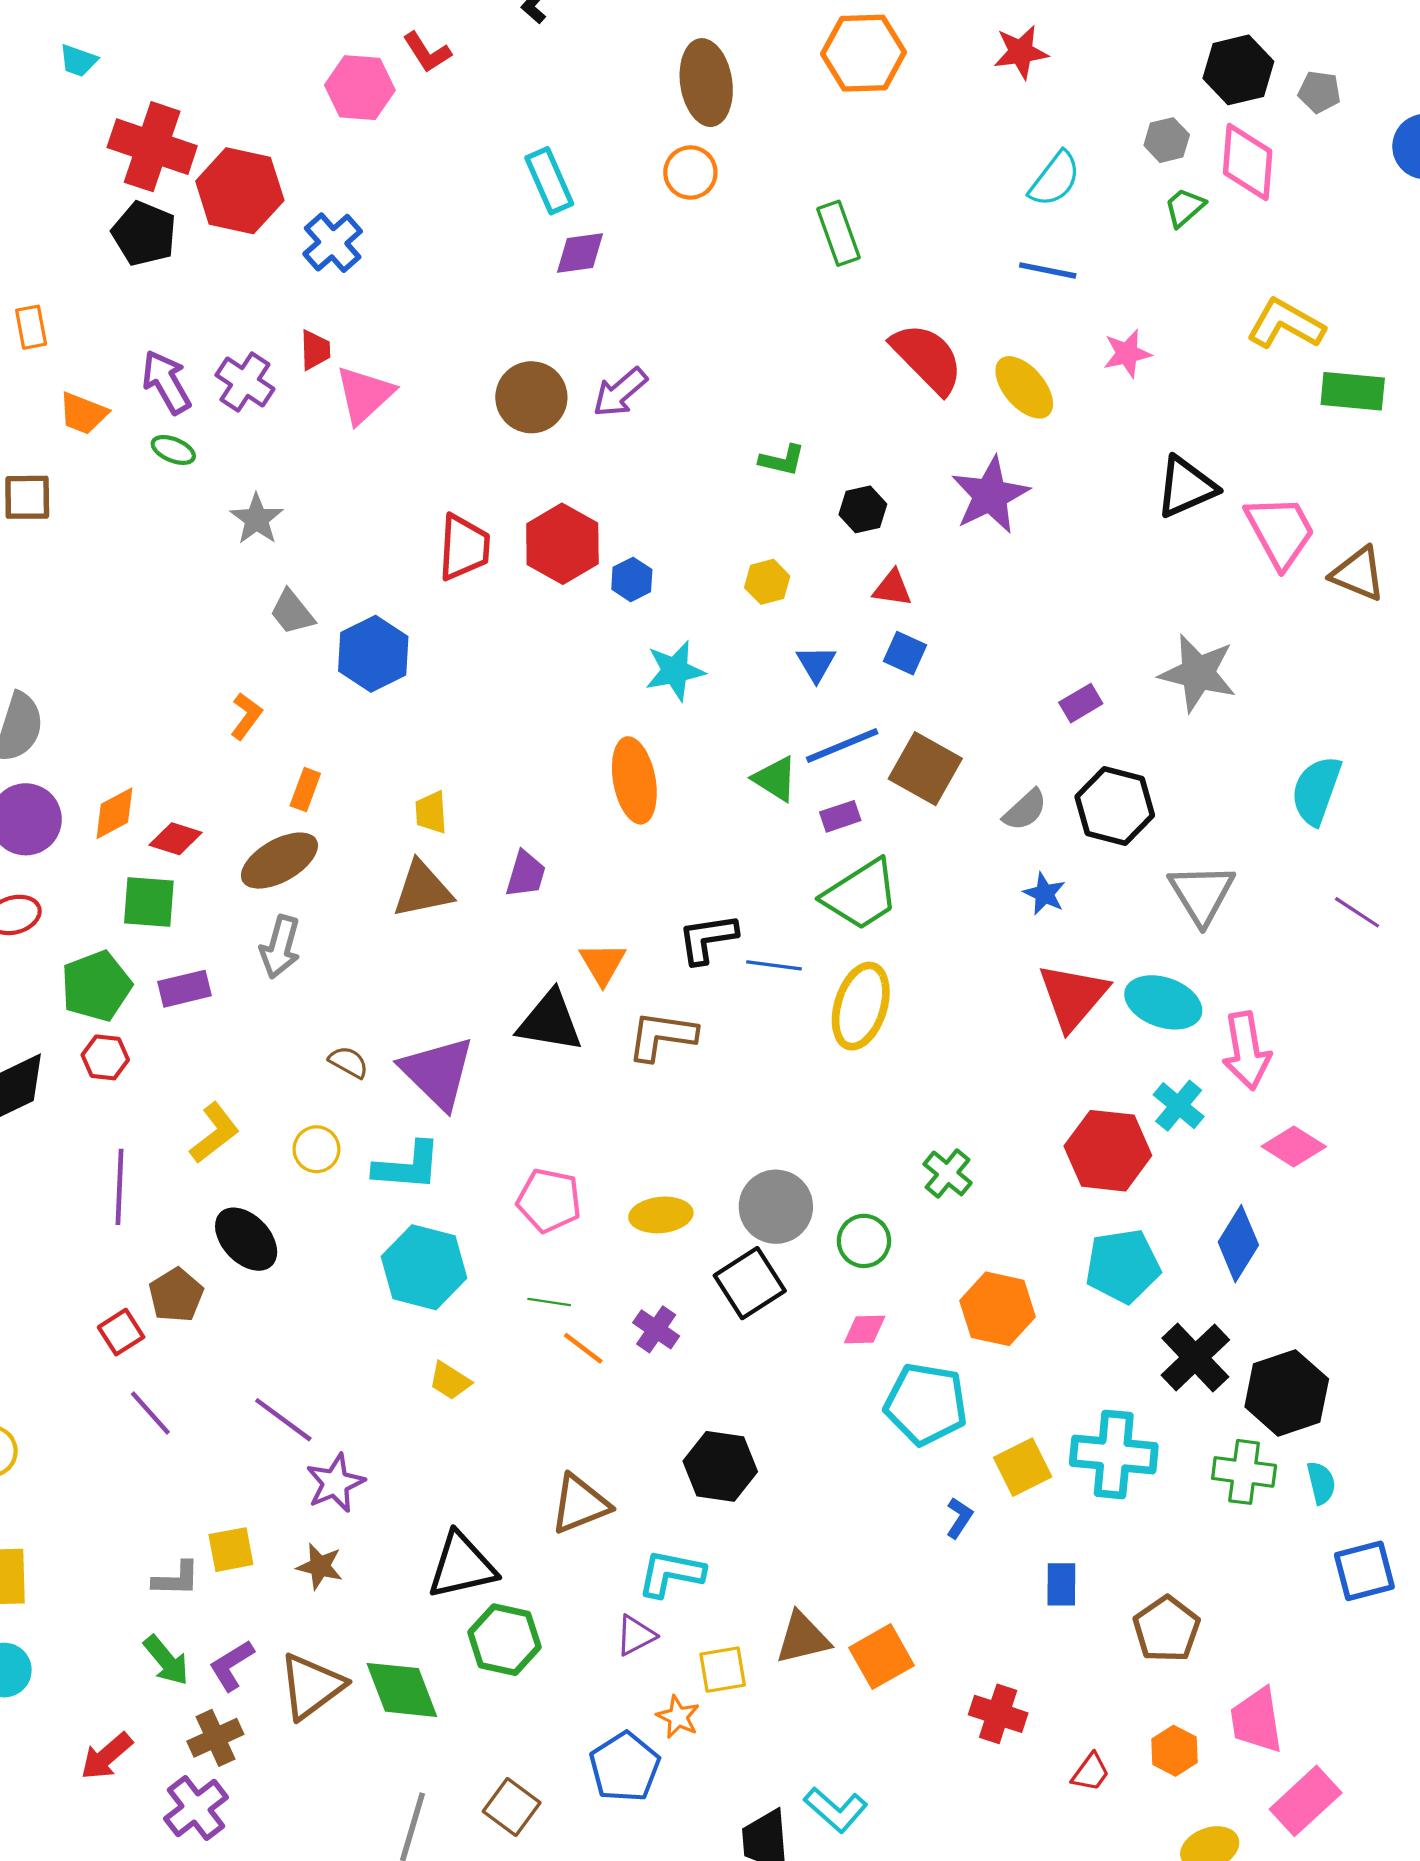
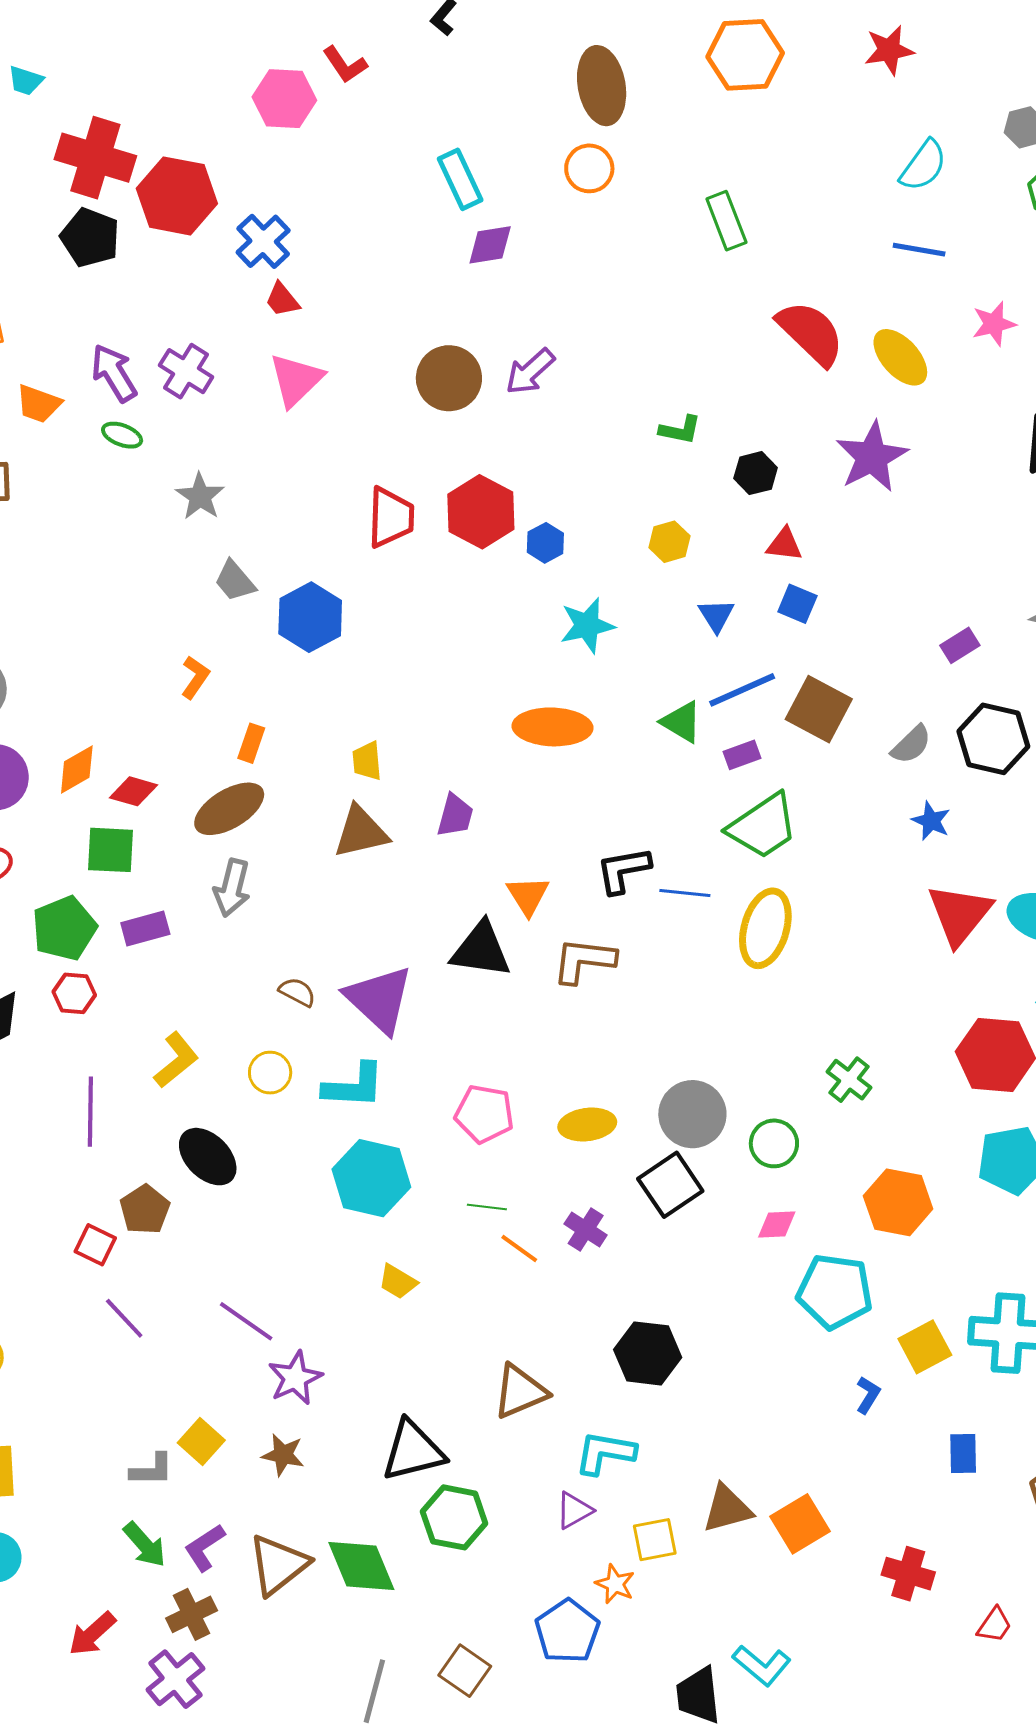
red trapezoid: (315, 350) -> (282, 300), moved, turned 144
orange ellipse: (634, 780) -> (552, 727), turned -76
red square: (121, 1332) -> (95, 1245), turned -30
yellow square: (231, 1550) -> (201, 1441), turned -36

